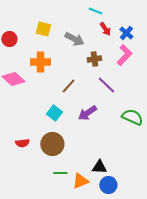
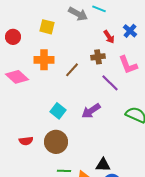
red arrow: (105, 29) -> (109, 37), moved
gray arrow: (74, 39) -> (78, 14), moved
pink L-shape: (124, 55) -> (128, 65), moved, turned 115
brown line: (68, 86) -> (72, 70), moved

